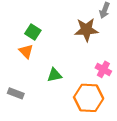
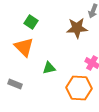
green square: (33, 32) -> (31, 22), moved
orange triangle: (26, 51) -> (24, 47), size x1.5

